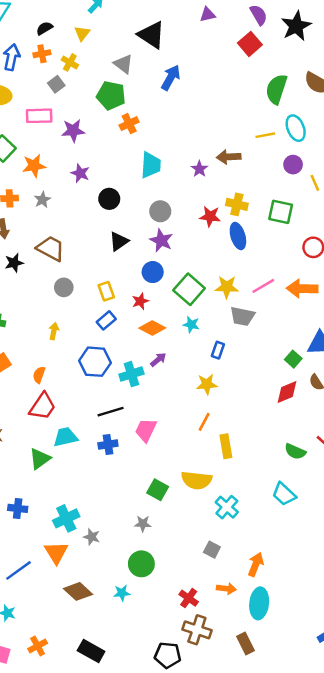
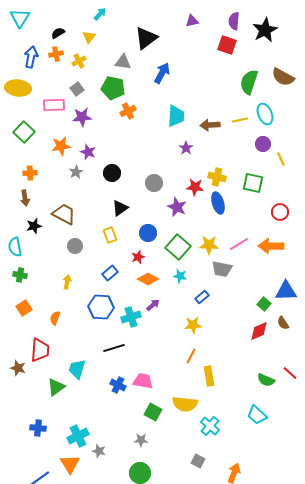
purple semicircle: (259, 15) -> (234, 21), turned -144
black triangle: (151, 35) -> (146, 38), turned 50
red square: (250, 44) -> (227, 45), turned -30
yellow cross: (70, 62) -> (79, 61), turned 32
gray triangle: (123, 64) -> (123, 62), turned -30
gray square: (56, 84) -> (77, 89), moved
brown arrow: (229, 157) -> (210, 125), moved
cyan trapezoid: (151, 165) -> (176, 116), moved
orange star: (34, 166) -> (61, 146), moved
gray star: (42, 200) -> (76, 172), moved
purple star: (161, 240) -> (177, 207), moved
yellow rectangle: (106, 291) -> (110, 235), moved
blue rectangle: (218, 350) -> (202, 297), turned 32
red trapezoid: (42, 406) -> (40, 350), moved, turned -30
pink trapezoid: (146, 430) -> (143, 381), moved, turned 75
cyan trapezoid: (65, 437) -> (77, 369), turned -60
blue cross: (108, 444) -> (118, 385), moved, turned 35

